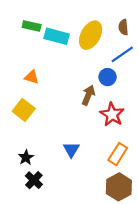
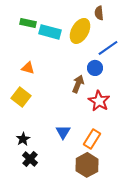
brown semicircle: (123, 27) -> (99, 13), moved
orange rectangle: (118, 154) -> (92, 139), moved
brown hexagon: (119, 187) -> (87, 165), moved

